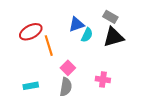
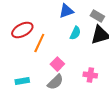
blue triangle: (76, 24) -> (66, 11), moved
orange line: (49, 46) -> (39, 43), turned 42
gray semicircle: (66, 87) -> (55, 82), turned 36

